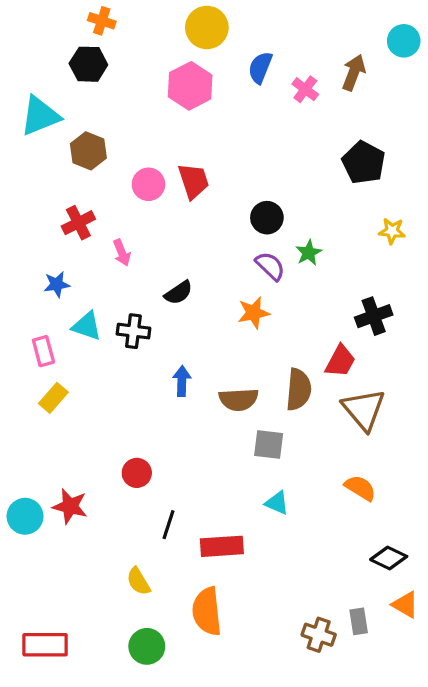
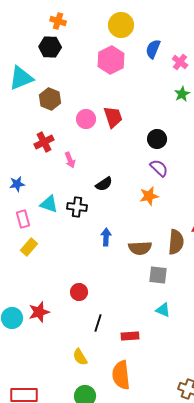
green star: (309, 253) -> (182, 94), moved
blue star: (57, 284) -> (17, 184), moved
red star: (70, 506) -> (39, 312), turned -30
red rectangle: (222, 546) -> (130, 336), size x0.7

